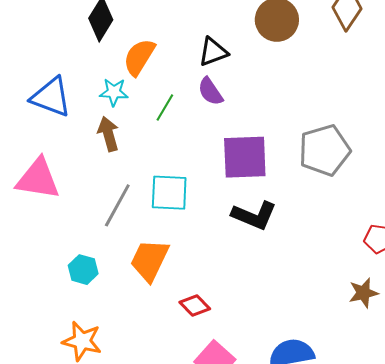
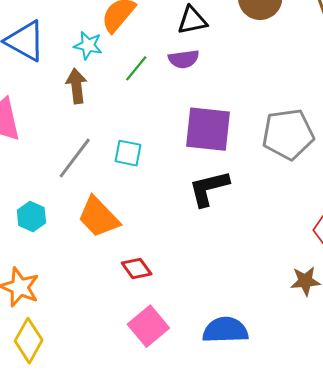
purple semicircle: (210, 91) -> (184, 59), turned -72
cyan square: (169, 193) -> (128, 153), size x0.7
black L-shape: (254, 215) -> (209, 188), turned 135
orange trapezoid: (150, 260) -> (98, 217), turned -78

